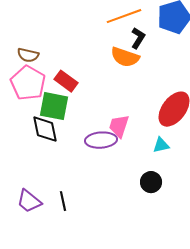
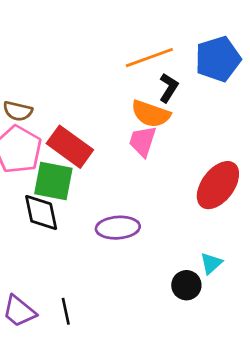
red rectangle: (66, 81) -> (70, 147), size x1.4
pink trapezoid: (119, 126) -> (143, 141), moved
cyan triangle: (161, 145) -> (211, 263), moved, turned -30

